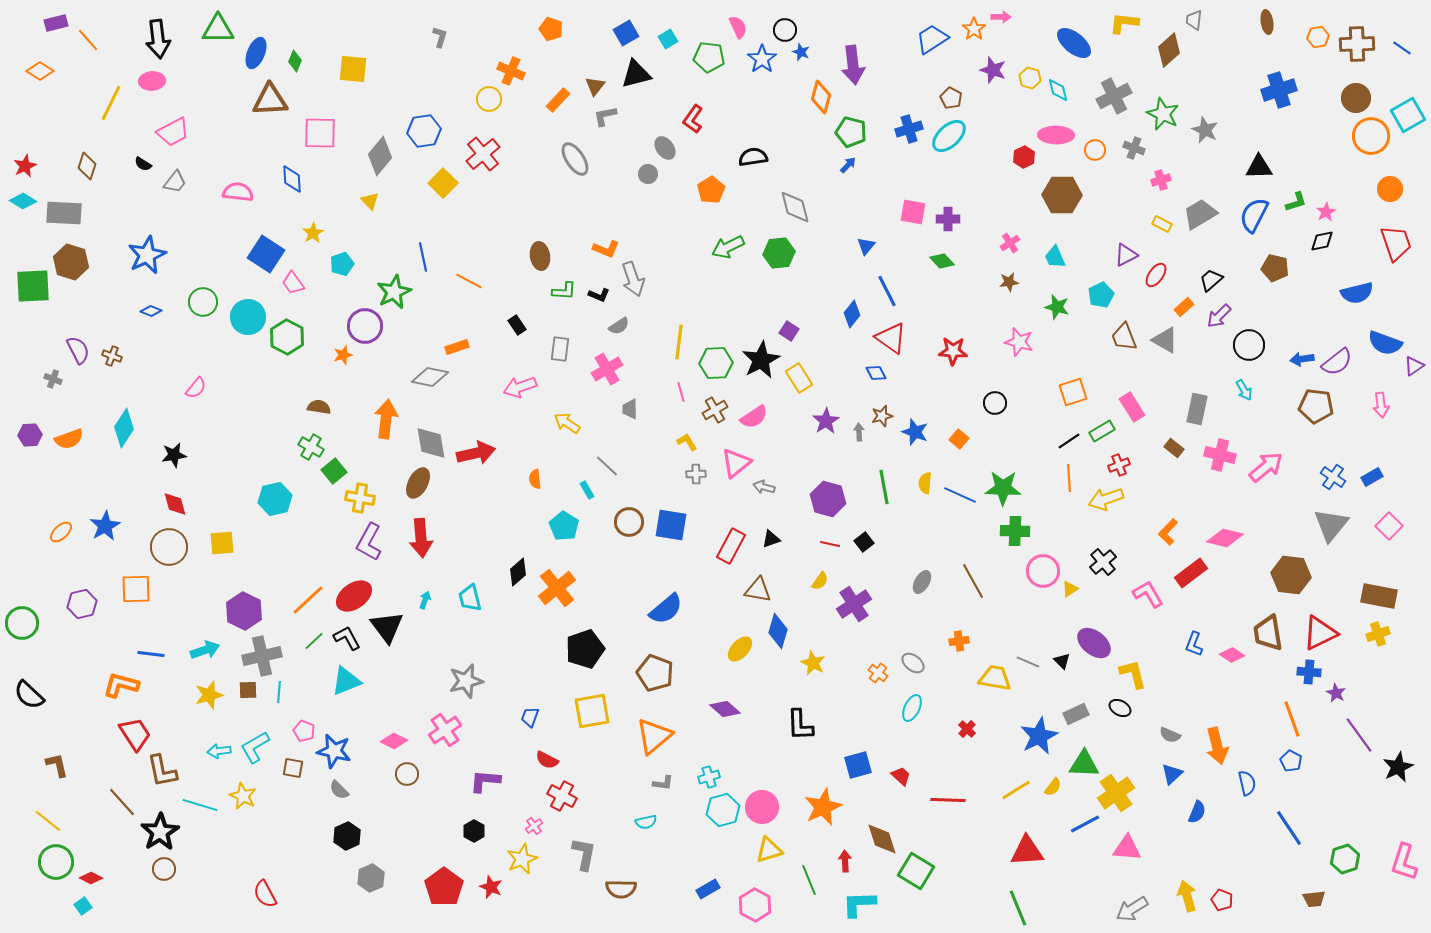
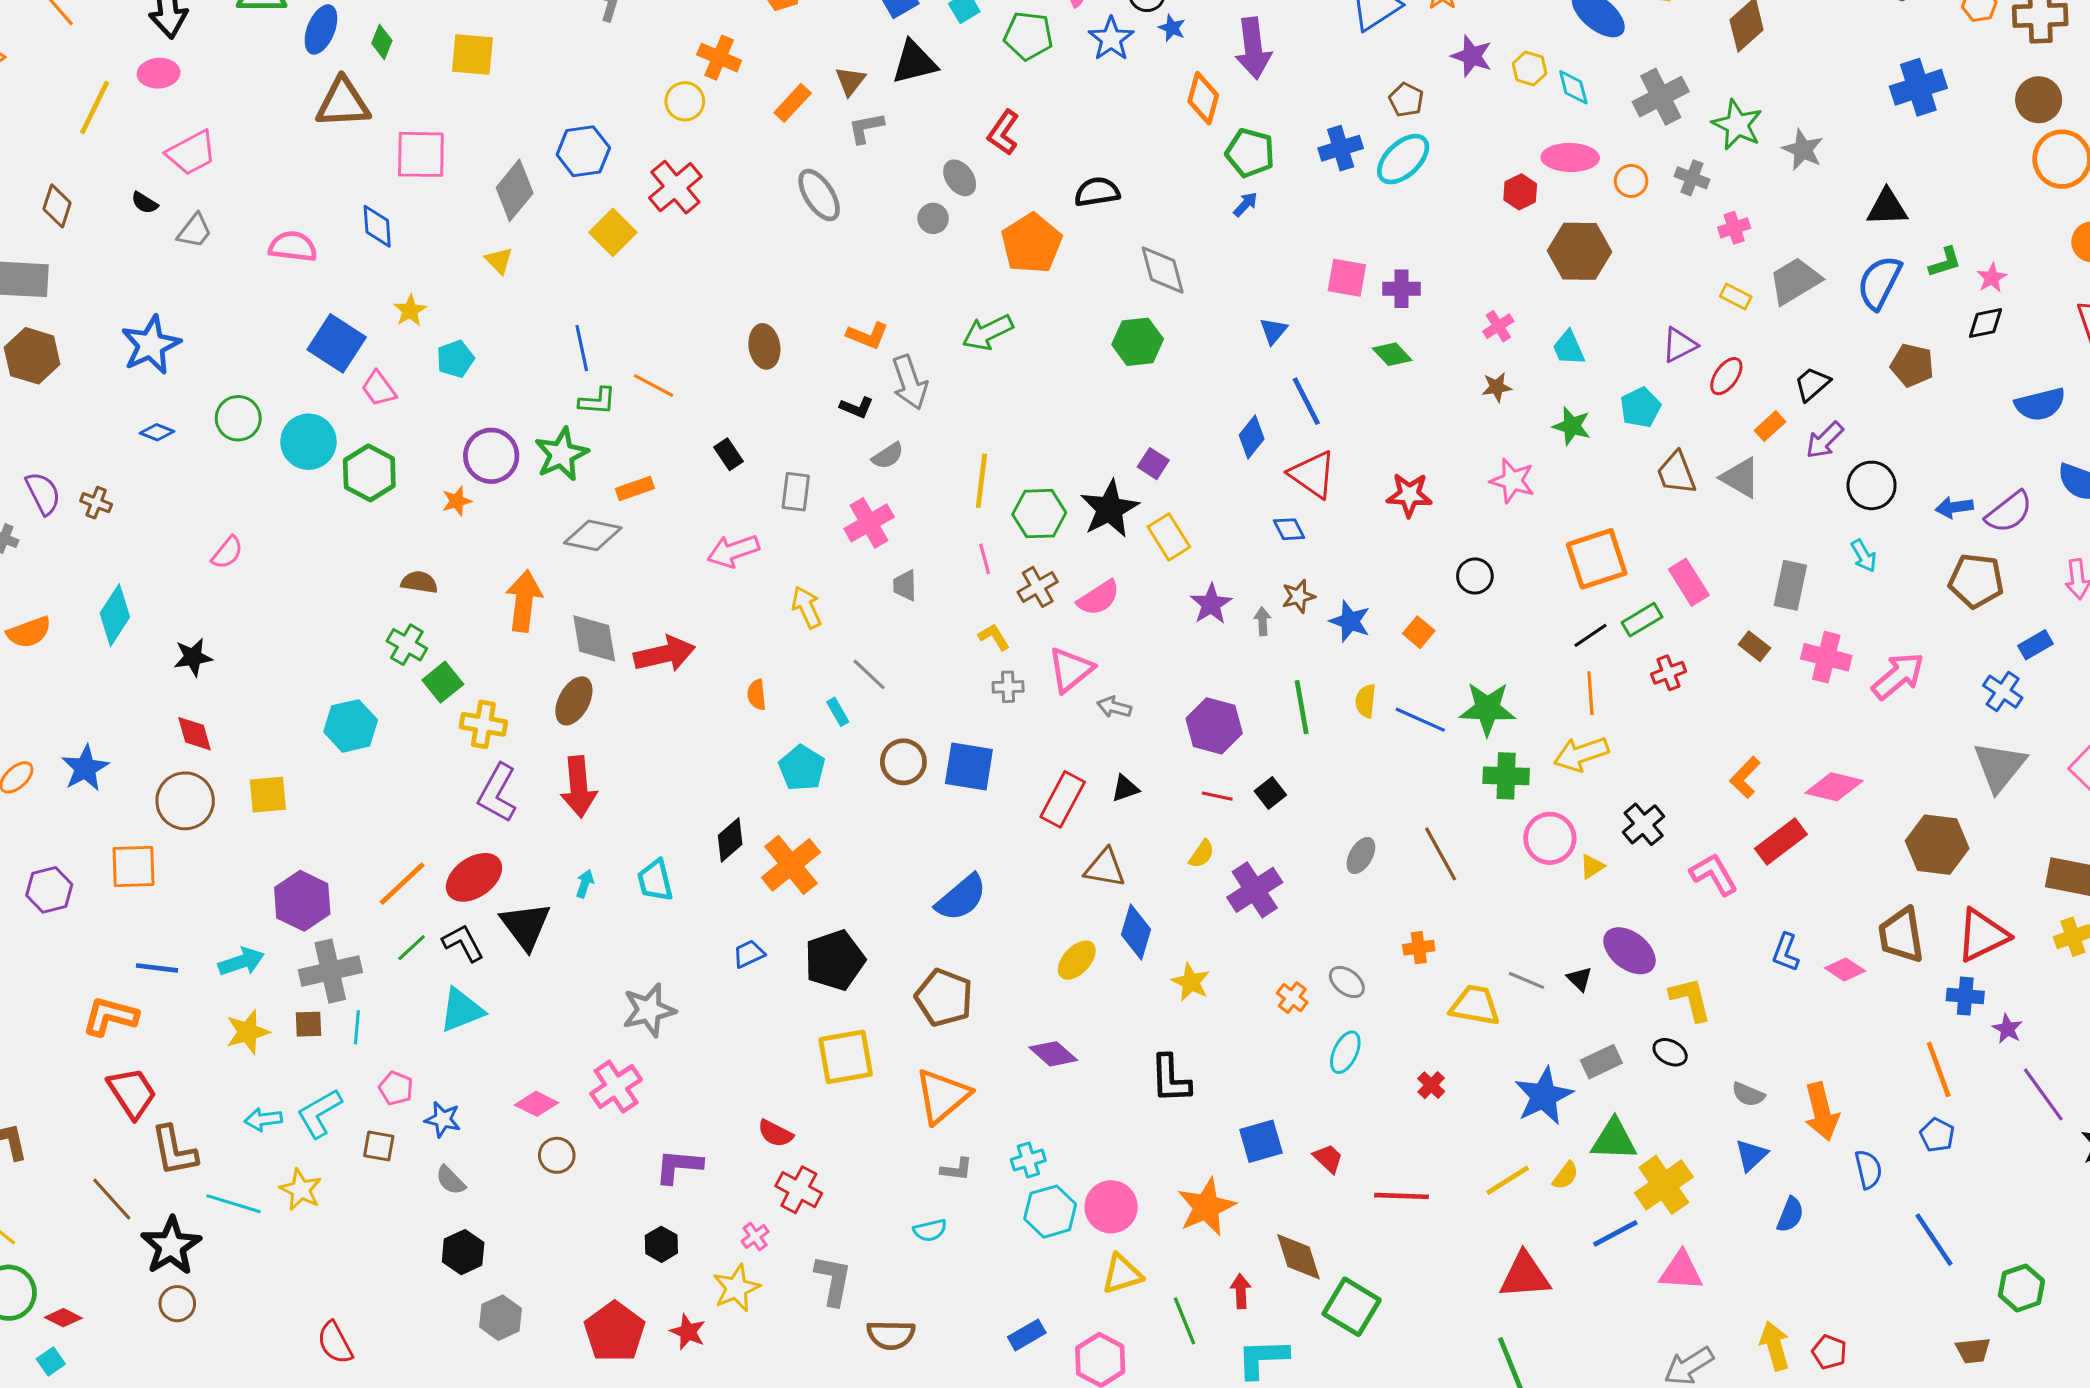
orange pentagon: (711, 190) -> (1031, 243), size x1.4
green arrow: (728, 247) -> (988, 332), moved
green L-shape: (564, 291) -> (597, 401), moved
green star: (394, 292) -> (561, 454), moved
orange square: (1073, 392) -> (1597, 559), size x1.4
yellow arrow: (567, 423) -> (807, 607), turned 32
blue rectangle: (1372, 477) -> (2035, 645), moved
yellow arrow: (1106, 499) -> (1581, 754), moved
blue trapezoid: (530, 717) -> (749, 954), moved, turned 45
blue star: (334, 751) -> (443, 1119), size x0.7

